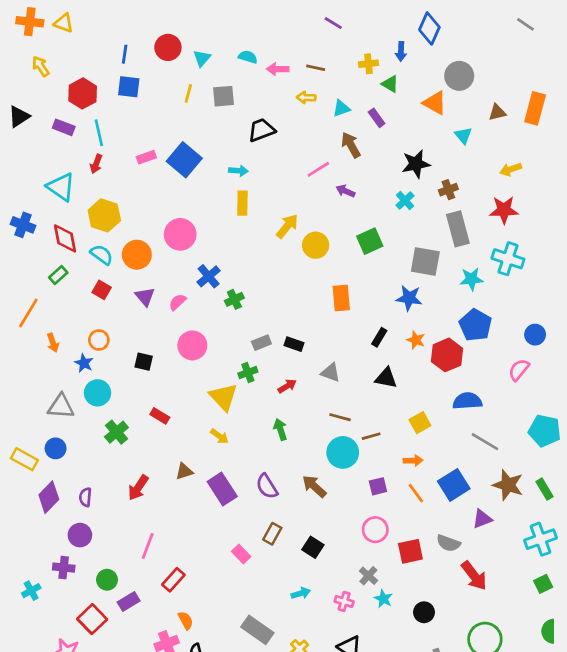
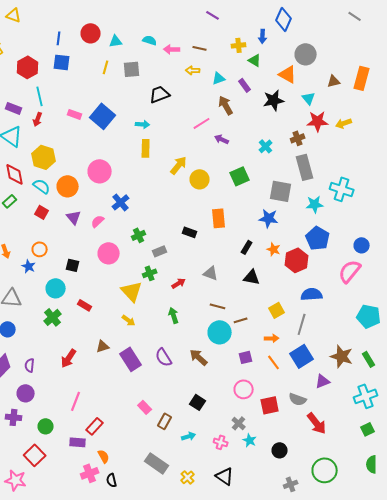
cyan triangle: (202, 58) -> (116, 41), turned 40
purple rectangle: (64, 127) -> (14, 108), moved
pink rectangle: (146, 157) -> (75, 114), turned 40
black star: (416, 164) -> (274, 100), moved
red star: (504, 210) -> (318, 121), moved
green cross: (234, 299) -> (139, 235), moved
black rectangle: (294, 344) -> (190, 232), moved
pink semicircle: (519, 370) -> (350, 271), size x1.4
cyan circle: (98, 393) -> (56, 288), moved
gray line: (485, 442) -> (302, 324), moved, turned 75
brown rectangle: (272, 534) -> (165, 421), moved
purple rectangle: (129, 601) -> (78, 442), moved, turned 35

